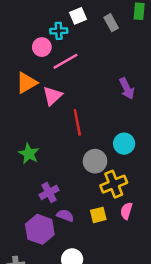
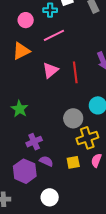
pink circle: (42, 47) -> (26, 20), moved
pink triangle: (52, 96) -> (50, 70), moved
red line: (77, 122) -> (75, 72), moved

